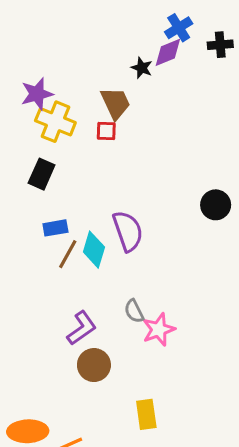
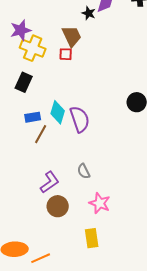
cyan diamond: (94, 250) -> (58, 112), moved
pink star: (159, 330) -> (100, 203), moved, turned -30

